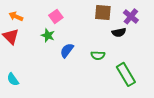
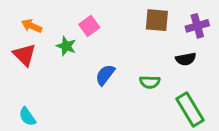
purple cross: (131, 16) -> (197, 26), turned 35
black semicircle: (119, 32) -> (186, 59), moved
green star: (48, 35) -> (66, 46), moved

